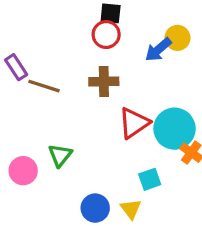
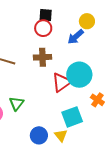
yellow circle: (177, 38) -> (87, 21), moved
cyan circle: (175, 129) -> (79, 75), moved
cyan square: (150, 179) -> (72, 117), size x1.5

